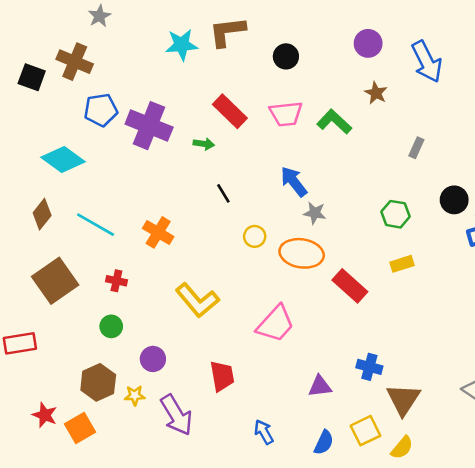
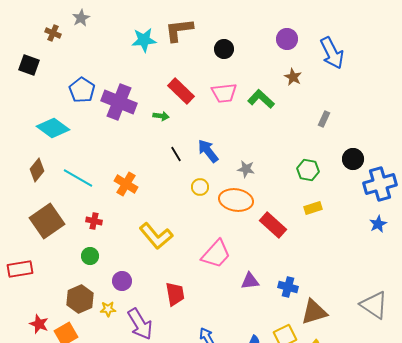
brown cross: (75, 62) -> (53, 33), moved, size x0.6
blue pentagon: (101, 110) -> (82, 90), turned -30
blue arrow: (294, 182) -> (208, 151), moved
purple triangle: (320, 386) -> (250, 281), moved
brown triangle: (403, 399) -> (314, 312), turned 40

